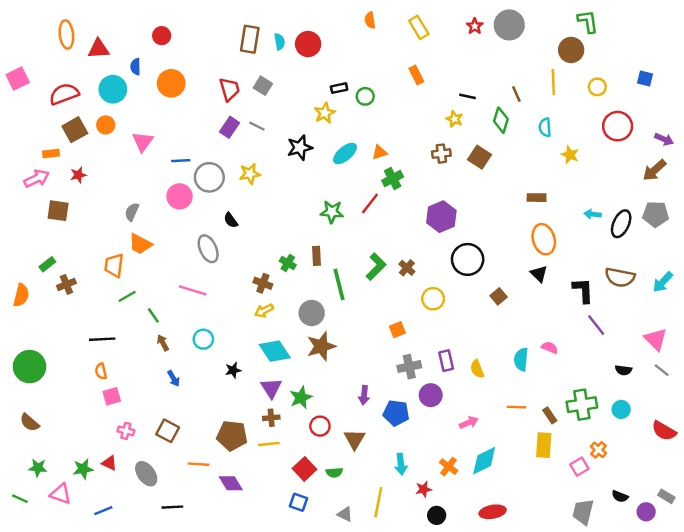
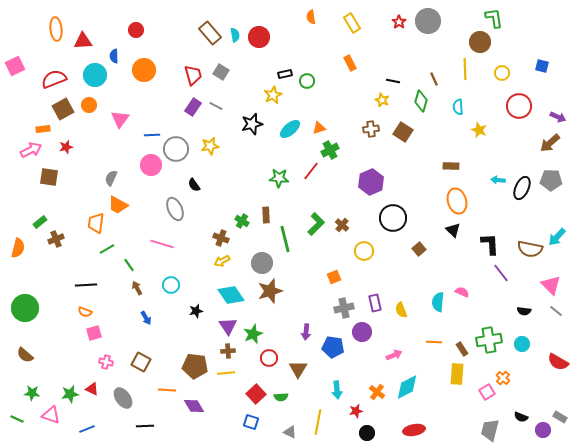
brown rectangle: (250, 39) -> (210, 33), turned -50
brown semicircle: (620, 277) -> (530, 249), moved
orange semicircle: (101, 371) -> (85, 312), turned -56

